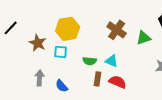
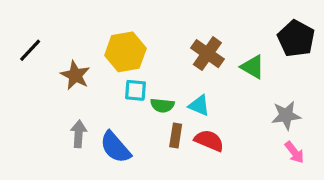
green triangle: (144, 38) -> (253, 67), turned 49
cyan square: (61, 52) -> (136, 90), moved
blue semicircle: (62, 86) -> (115, 147), size x1.5

